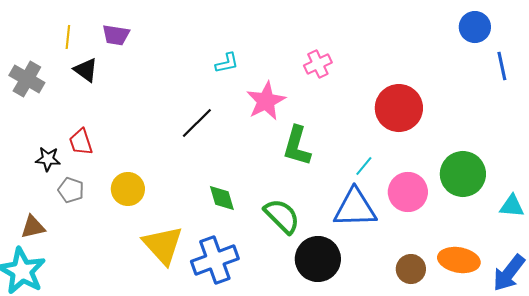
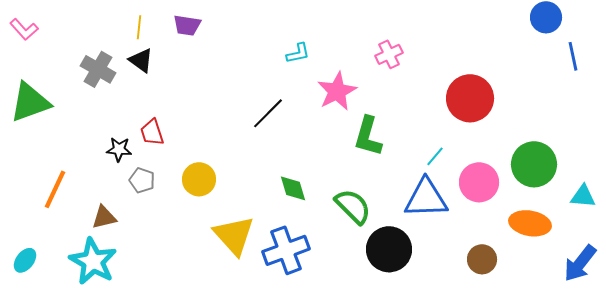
black triangle: (86, 70) -> (141, 60), moved
orange ellipse: (459, 260) -> (530, 223), moved

